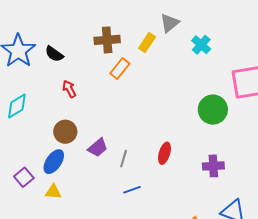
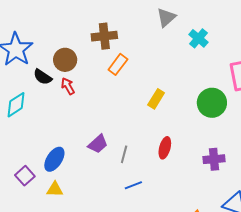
yellow rectangle: (147, 43) -> (156, 99), moved
black semicircle: (54, 54) -> (43, 77), moved
brown circle: (65, 132) -> (65, 60), moved

